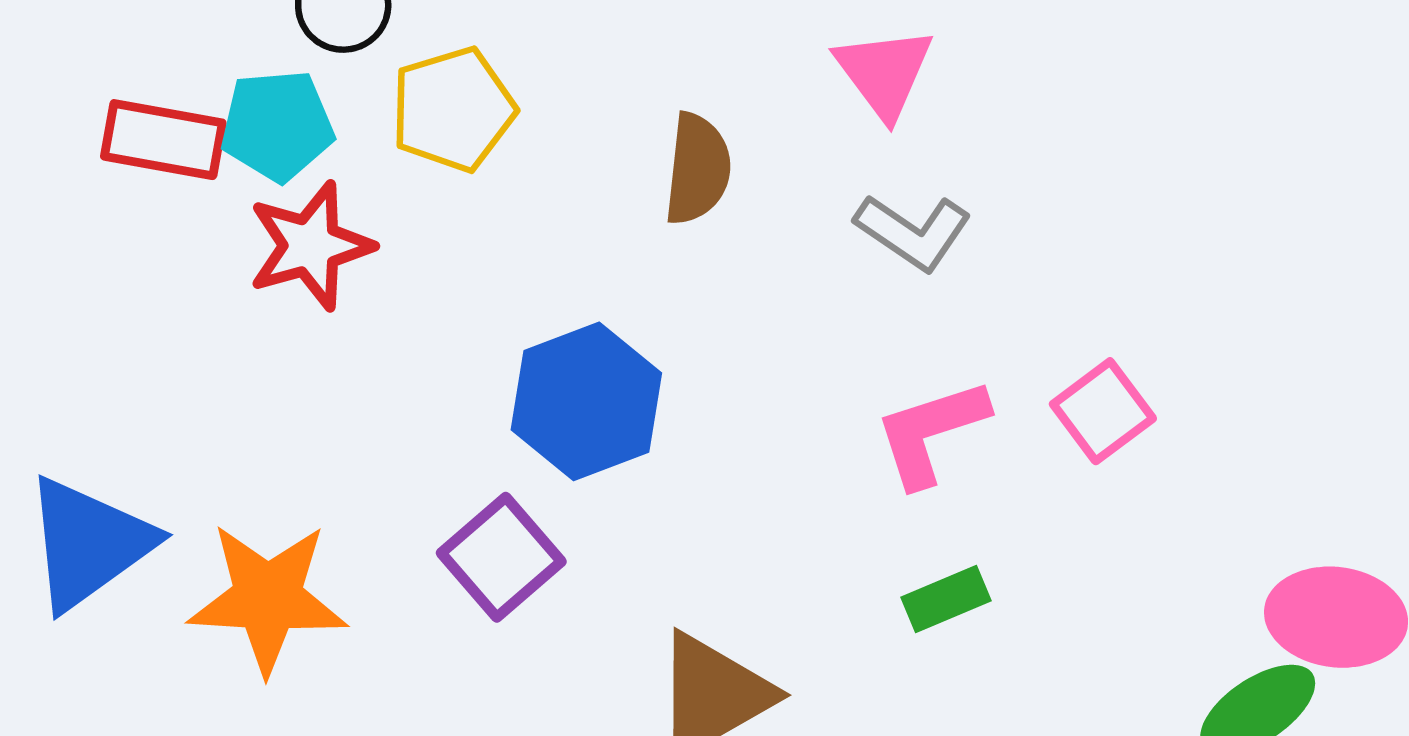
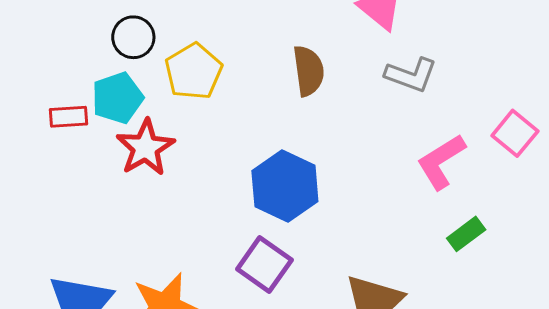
red rectangle: (163, 140) -> (69, 117), size x0.7

